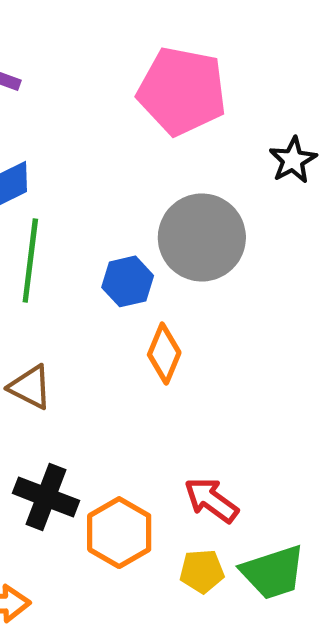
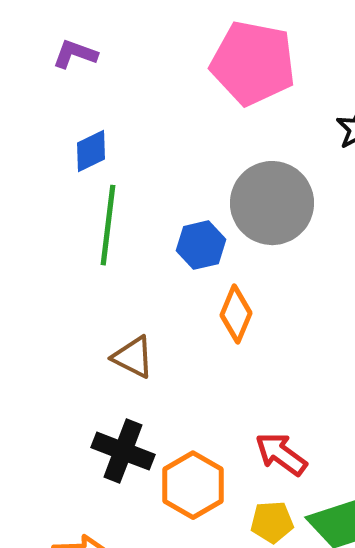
brown triangle: (30, 387) -> (133, 357), moved

